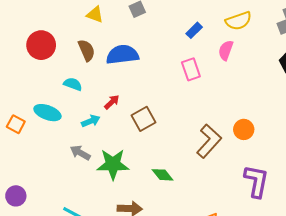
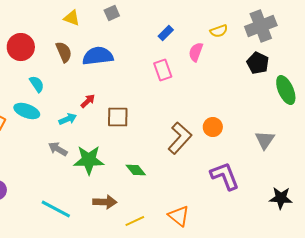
yellow semicircle: (238, 21) -> (219, 31), moved, size x0.7
cyan semicircle: (73, 84) -> (37, 84), moved, turned 36
brown square: (143, 119) -> (118, 117), turned 30
purple L-shape: (256, 181) -> (225, 176), turned -32

